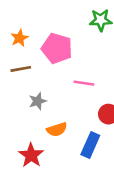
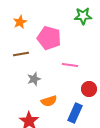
orange star: (20, 38) -> (20, 22), moved

